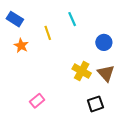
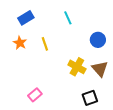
blue rectangle: (15, 19) -> (26, 18), moved, turned -63
yellow line: (48, 33) -> (45, 44), moved

